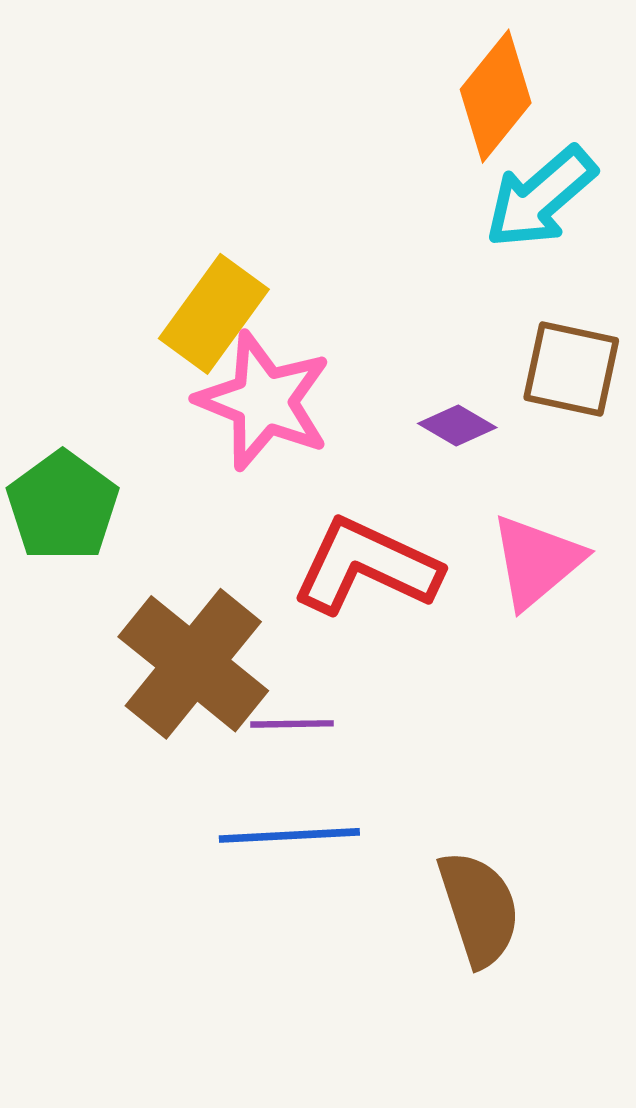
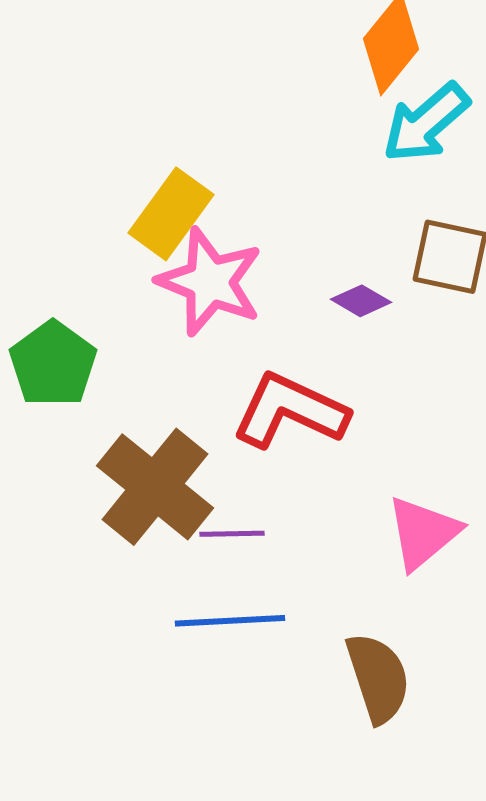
pink triangle: (537, 561) -> (423, 533), moved

